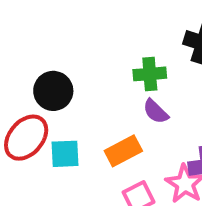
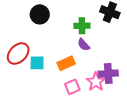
black circle: (53, 91) -> (40, 14), moved

